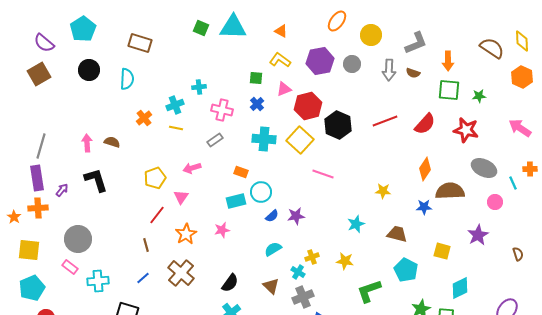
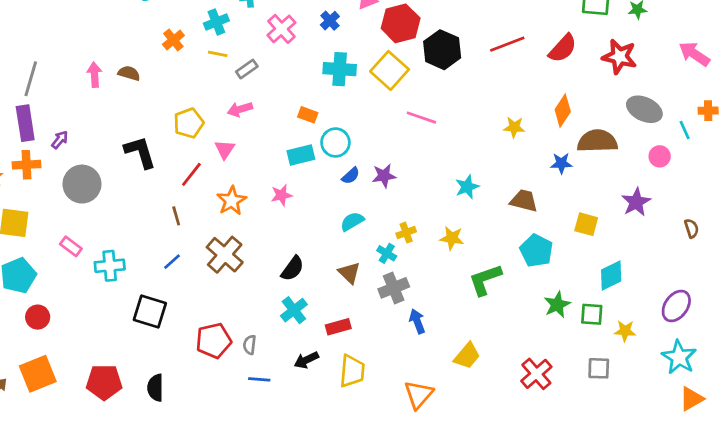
pink cross: (222, 110) -> (281, 29), turned 35
gray rectangle: (215, 140) -> (247, 69), moved
black L-shape: (96, 180) -> (140, 152), moved
yellow star: (383, 191) -> (514, 127), moved
gray circle: (78, 239) -> (82, 184), moved

